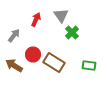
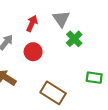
red circle: (33, 54) -> (33, 52), moved
brown rectangle: (54, 62) -> (53, 93), moved

